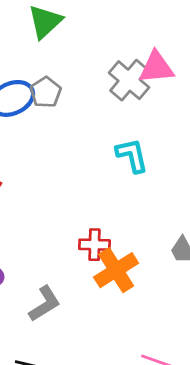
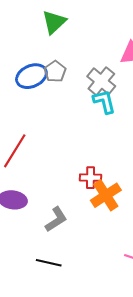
gray cross: (129, 80) -> (101, 81), moved
cyan L-shape: (132, 155) -> (104, 102), moved

